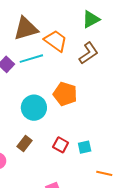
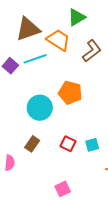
green triangle: (91, 19) -> (77, 17), moved

